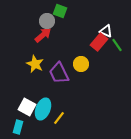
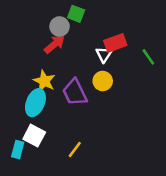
white triangle: (106, 31) -> (104, 54), moved, turned 40
red rectangle: (99, 42) -> (115, 43), moved, turned 30
cyan ellipse: (43, 109) -> (35, 103), moved
cyan rectangle: (18, 127) -> (18, 150), moved

